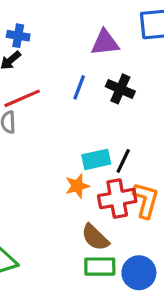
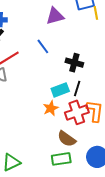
blue line: (79, 87) -> (43, 46), turned -49
black cross: (120, 89) -> (74, 63), moved
green rectangle: (100, 267) -> (61, 159), moved

